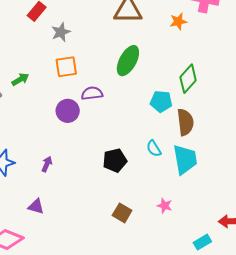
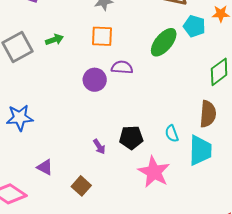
cyan pentagon: (161, 101) -> (194, 26), moved
purple arrow: (47, 164) -> (99, 146), moved, turned 112
pink star: (165, 206) -> (154, 172), moved, size x2.0
brown square: (122, 213) -> (81, 186), moved

